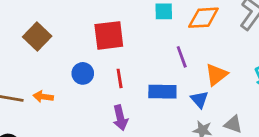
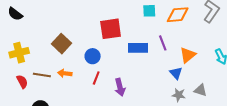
brown square: (37, 37) -> (61, 44), moved
red line: (120, 78) -> (96, 78), moved, turned 32
blue rectangle: (162, 92) -> (138, 48), moved

